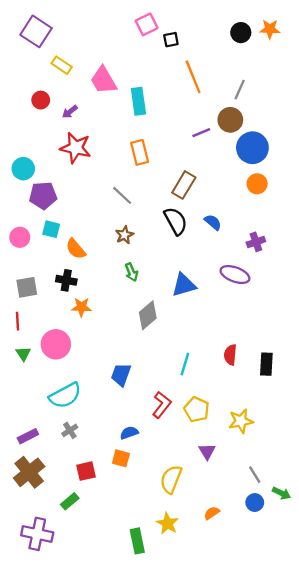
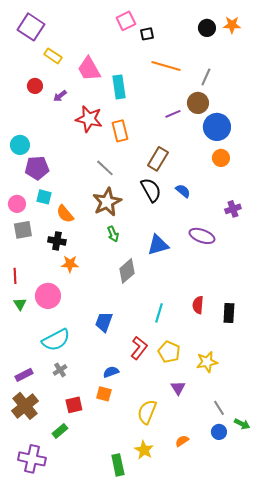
orange line: (193, 77) -> (166, 66), turned -52
red star: (76, 148) -> (89, 119), moved
brown star: (124, 235) -> (107, 202), size x1.8
purple cross: (256, 242) -> (233, 209), moved
gray square: (27, 287) -> (23, 230), moved

